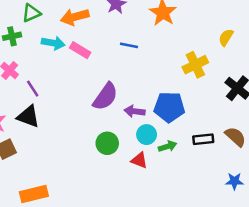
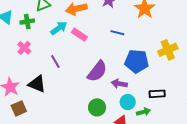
cyan arrow: (53, 43) -> (59, 28), turned -48
purple line: (33, 89) -> (55, 61), moved
blue pentagon: (169, 107) -> (137, 61), moved
black rectangle: (203, 139) -> (157, 94), moved

